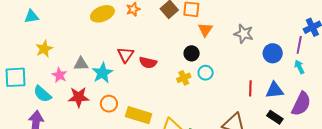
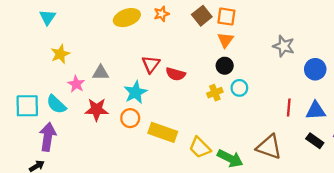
cyan triangle: (31, 16) -> (48, 17), turned -49
orange triangle: (205, 30) -> (225, 40), moved
cyan star: (102, 73) -> (136, 92), moved
cyan square: (16, 77) -> (27, 106), moved

